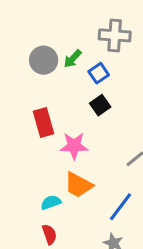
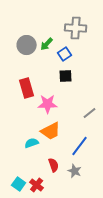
black square: (100, 105) -> (66, 76), turned 32
orange trapezoid: (78, 185) -> (51, 131), turned -55
red semicircle: (49, 234) -> (54, 165), moved

